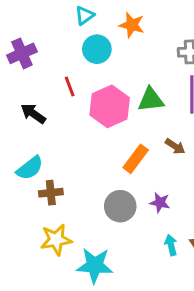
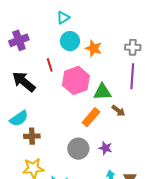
orange star: (132, 25) -> (94, 48), moved
green triangle: (151, 100) -> (102, 92), moved
black arrow: (33, 114) -> (24, 82), size x1.4

